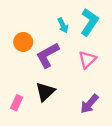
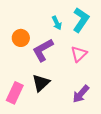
pink rectangle: (17, 103) -> (15, 93), size x1.5

